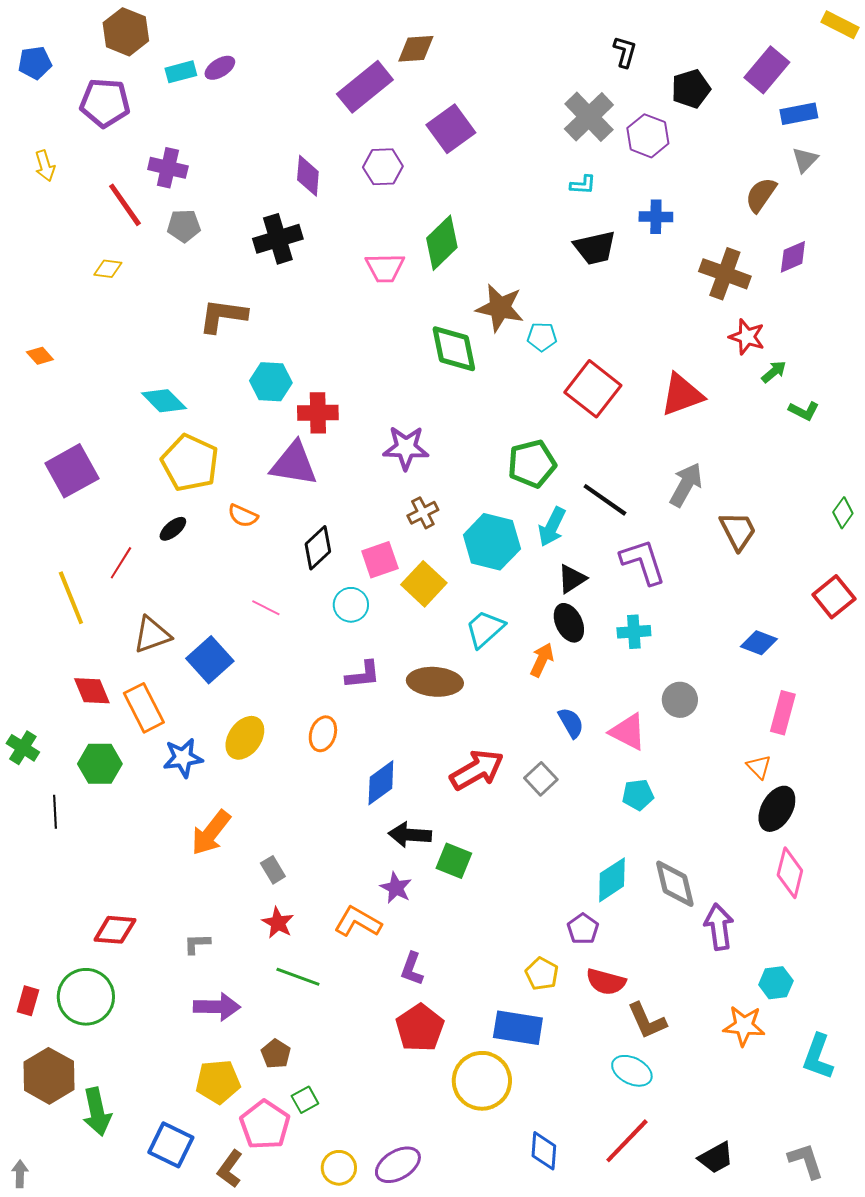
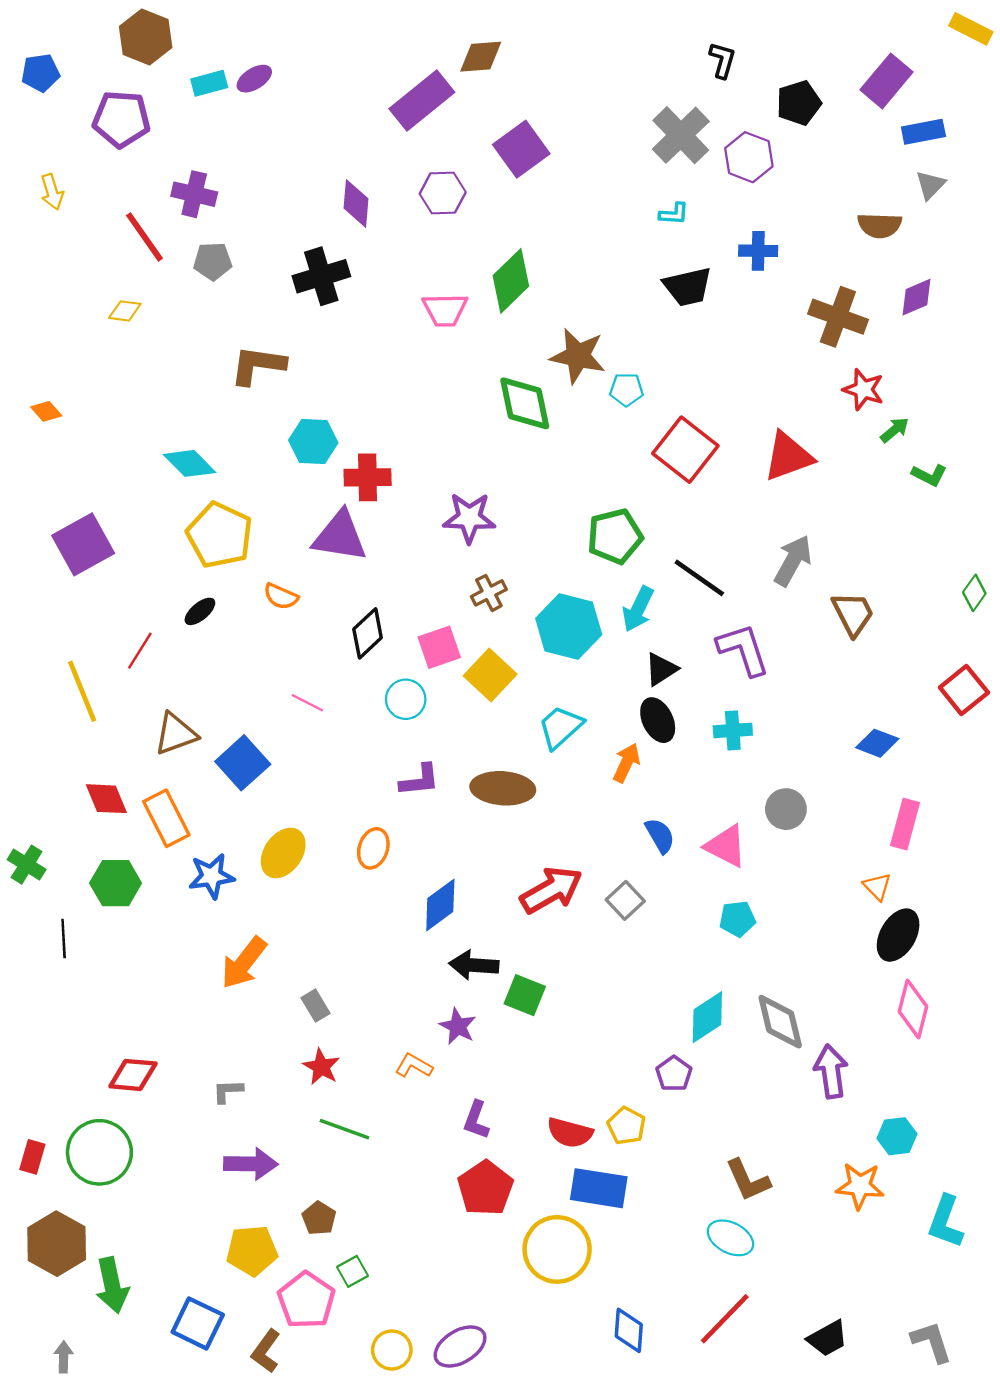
brown semicircle: (761, 195) -> (880, 225), turned -123
orange L-shape: (358, 922) -> (414, 1066), size x0.7
red semicircle: (606, 982) -> (570, 1133), moved
gray arrow: (20, 1174) -> (64, 1357), moved

